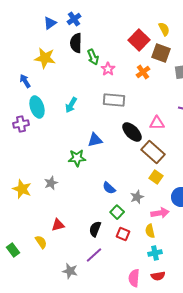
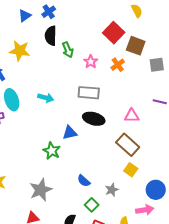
yellow semicircle: (164, 29) -> (137, 11), moved
pink star: (108, 69) -> (91, 62), moved
cyan arrow: (71, 105) -> (46, 98), turned -105
black ellipse: (132, 132) -> (94, 119), moved, turned -30
green star: (77, 158) -> (52, 151), turned 30
gray star: (51, 183) -> (41, 190), moved, size x1.6
pink arrow: (160, 213) -> (145, 210), moved

